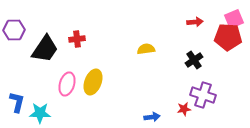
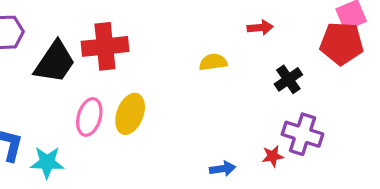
red arrow: (195, 22) -> (260, 28), moved
red cross: (77, 39) -> (105, 46), size x1.8

